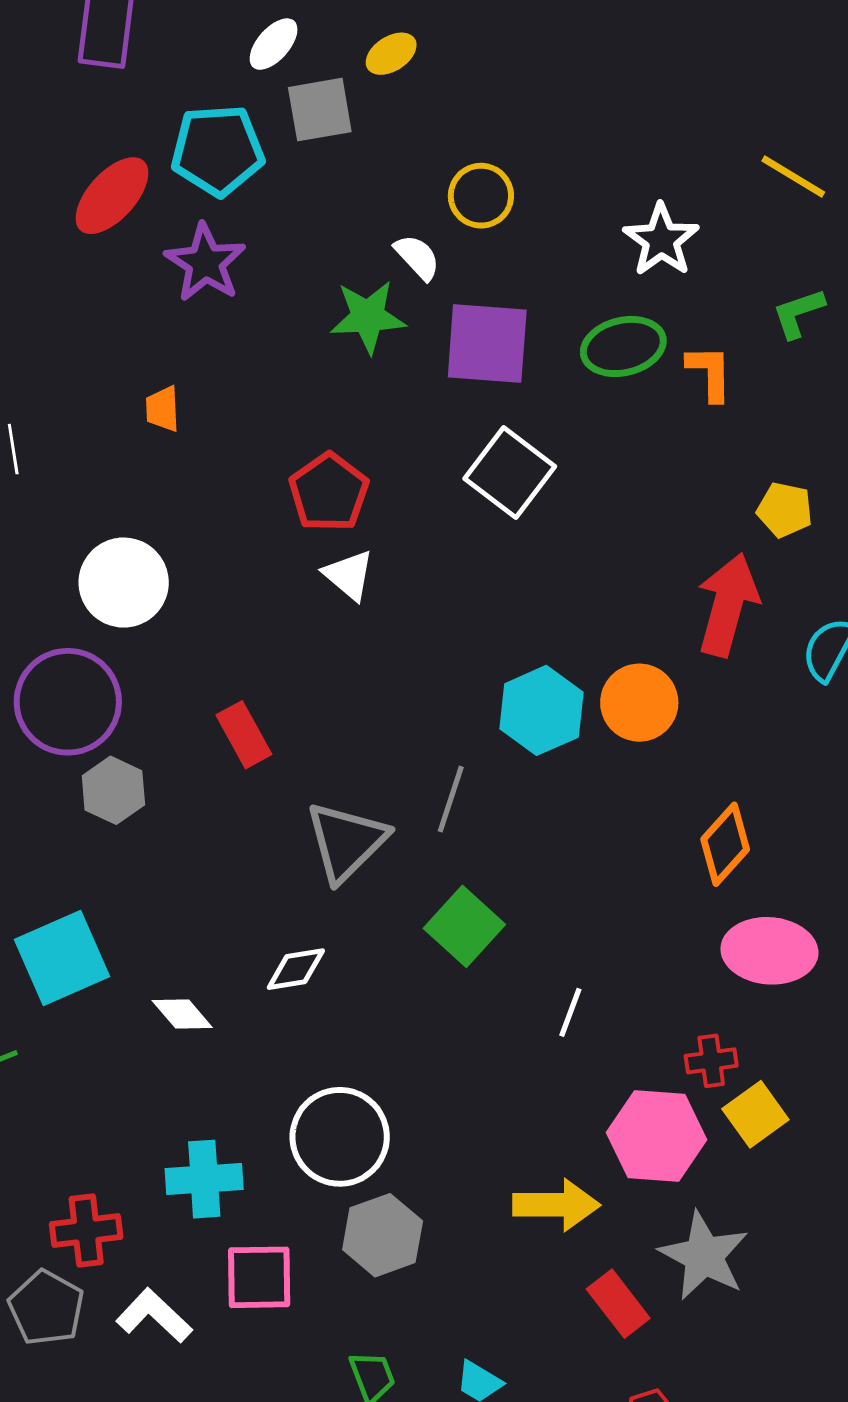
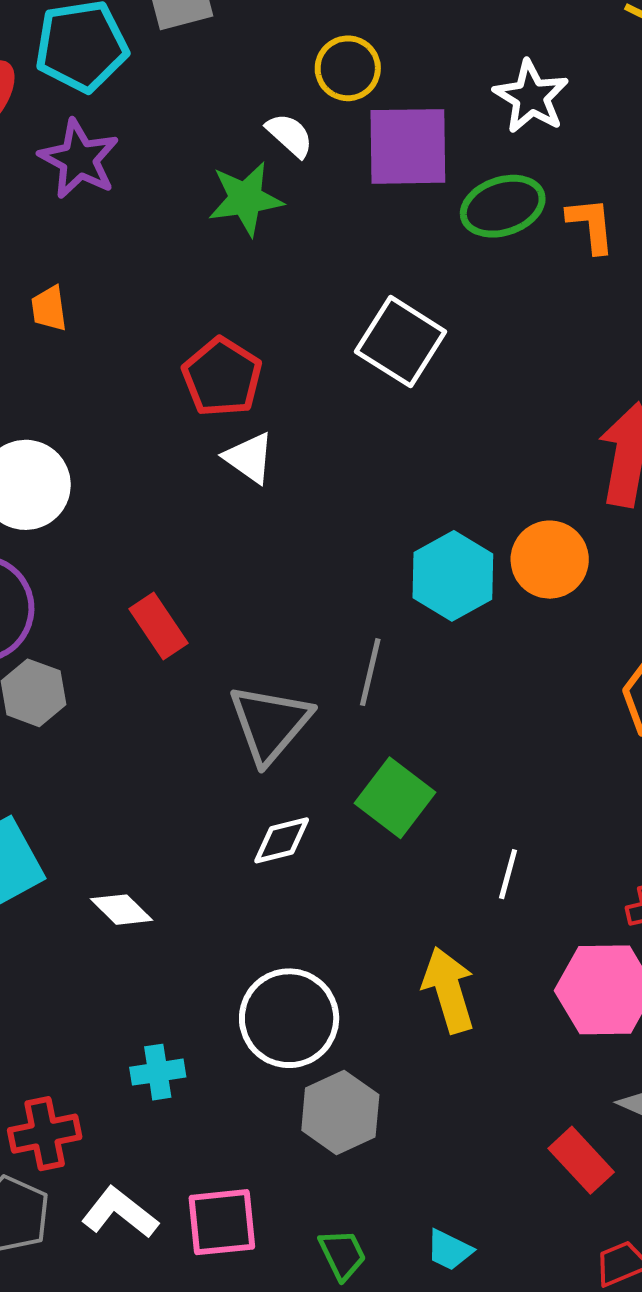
purple square: (487, 343) -> (408, 146), moved
white diamond: (296, 969) -> (282, 840), moved
cyan cross: (204, 1179) -> (158, 1072), size x0.7
yellow arrow: (556, 1205) -> (449, 990), moved, turned -102
pink square: (259, 1277) -> (222, 1222), moved

